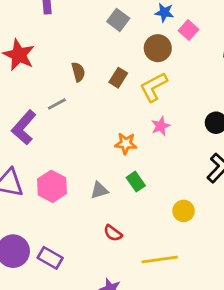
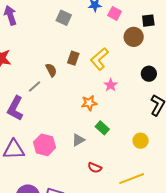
brown circle: (158, 48) -> (134, 37), moved
brown semicircle: (78, 72) -> (51, 70), moved

